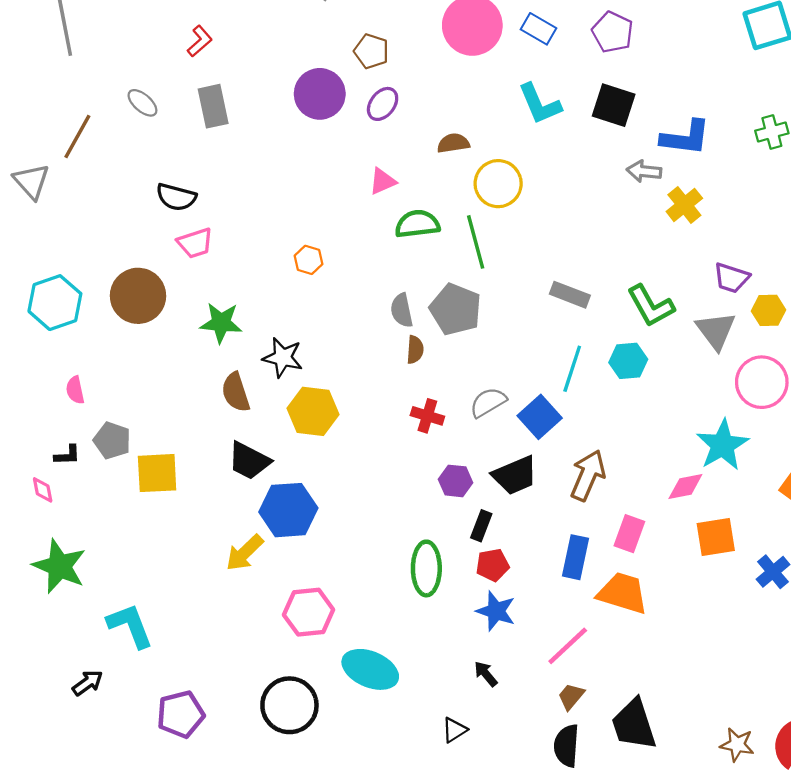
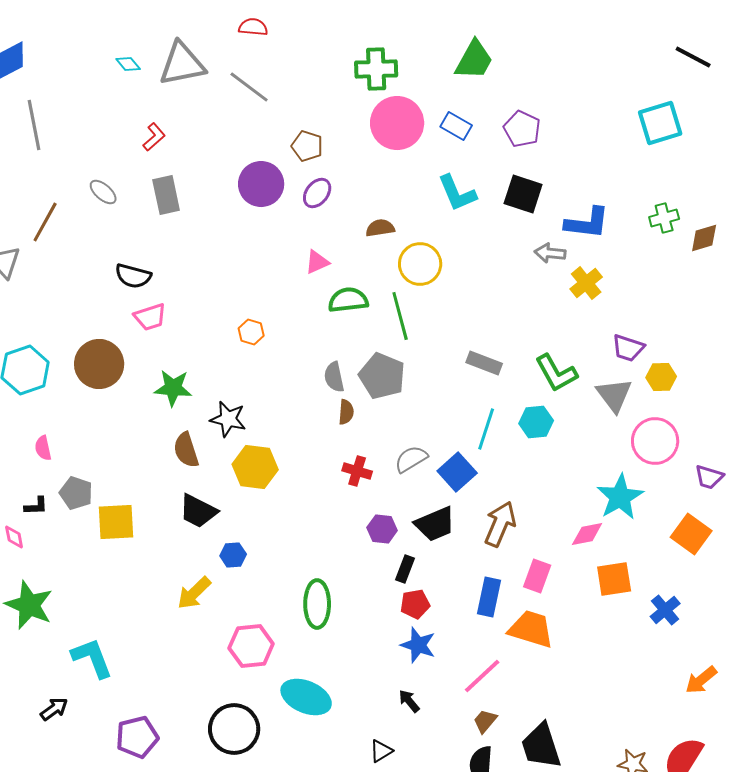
blue hexagon: (288, 510) -> (233, 555), size x0.5
green ellipse: (426, 568) -> (317, 604), moved

